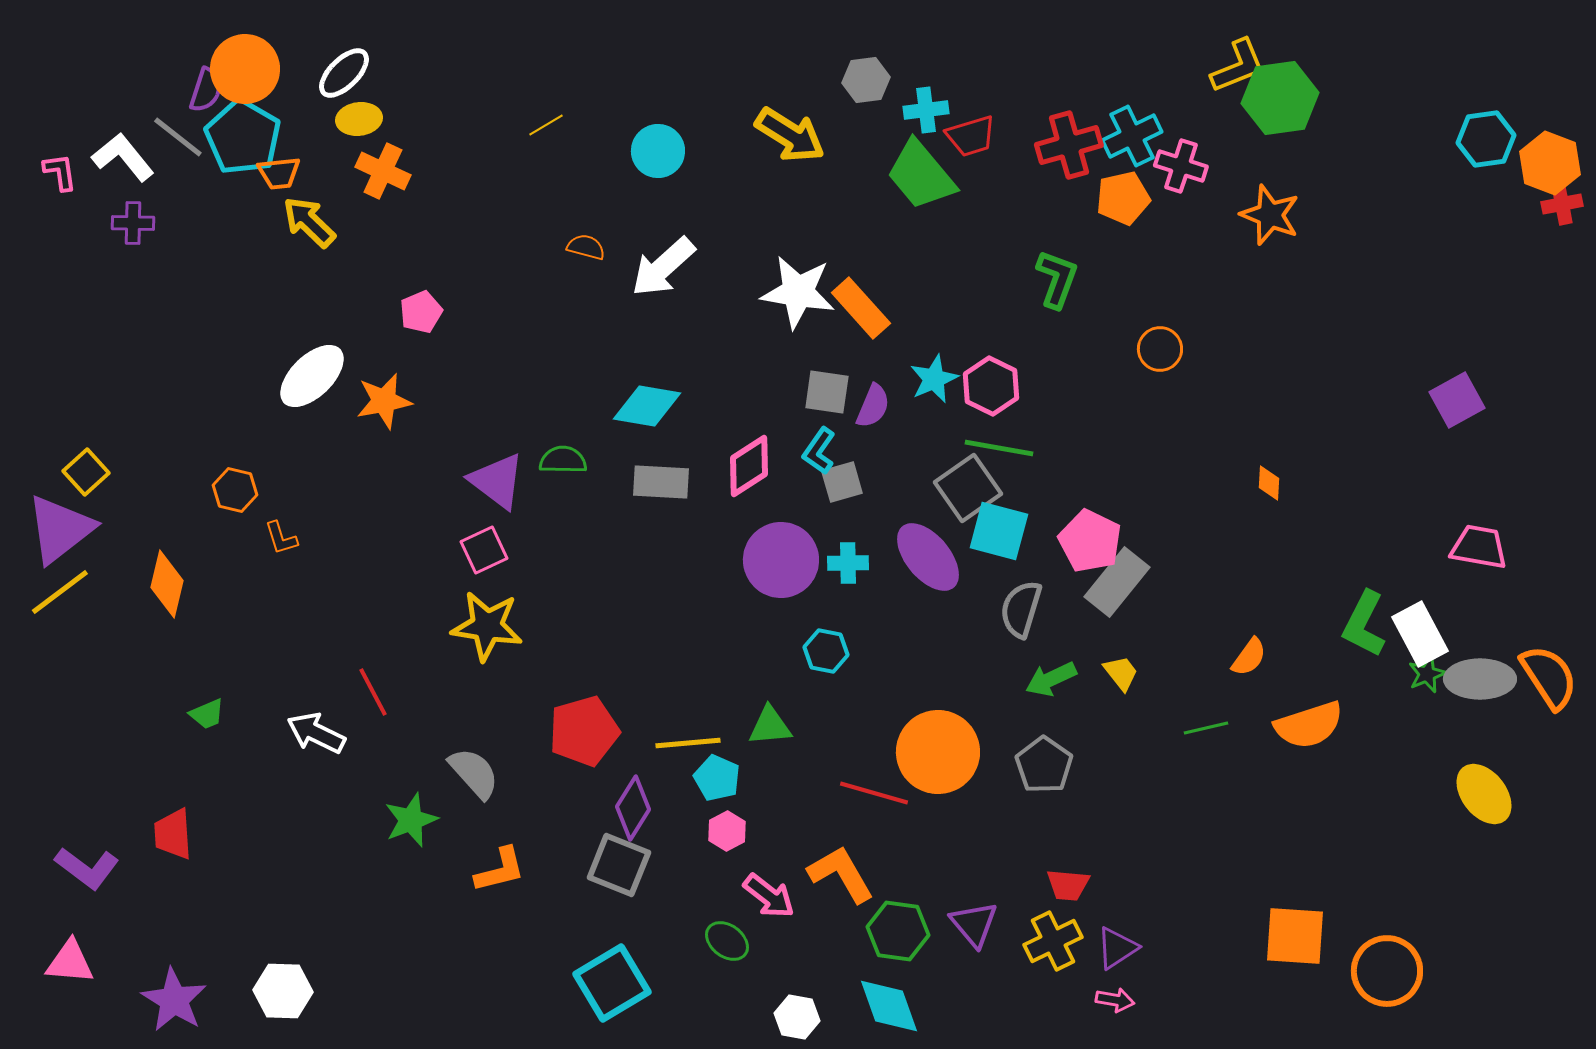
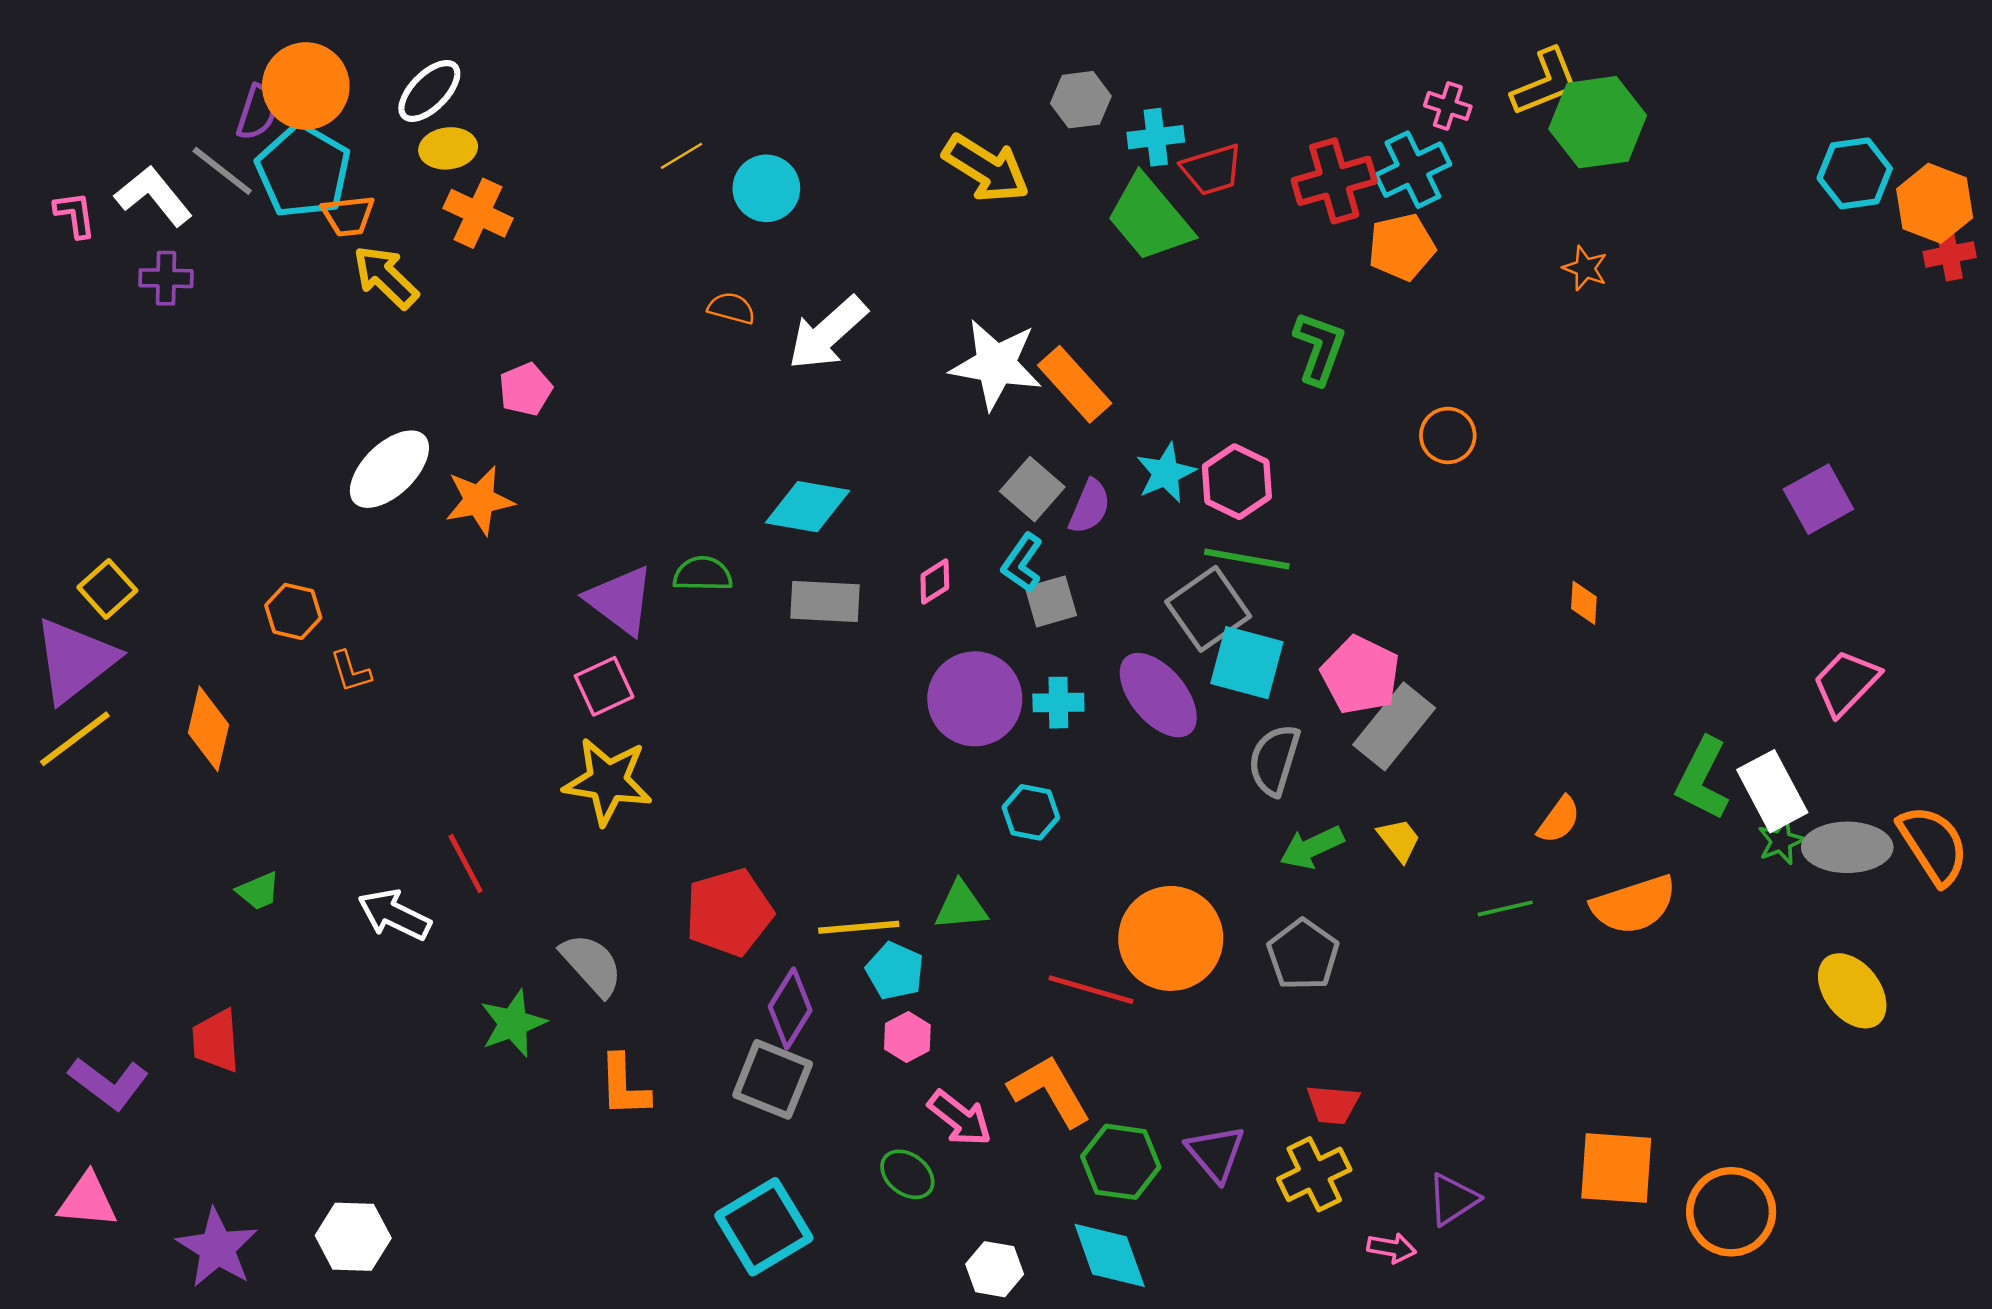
cyan circle: (658, 151) -> (766, 188), moved
pink cross: (1181, 166) -> (1448, 106), moved, size x0.7
orange star: (1270, 215) -> (1585, 268), size x0.6
gray square: (827, 392) -> (1032, 489), turned 33
pink diamond: (749, 466) -> (935, 581), size x0.6
pink trapezoid: (1479, 547) -> (1846, 683), turned -56
orange L-shape: (500, 870) -> (624, 1086), turned 102
purple triangle: (1117, 948) -> (1453, 1199), moved

